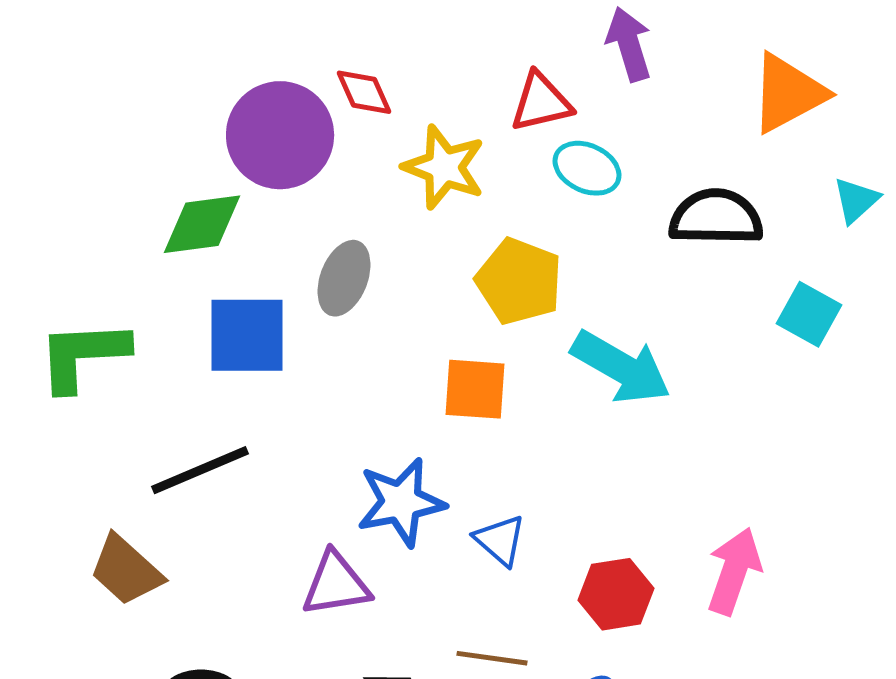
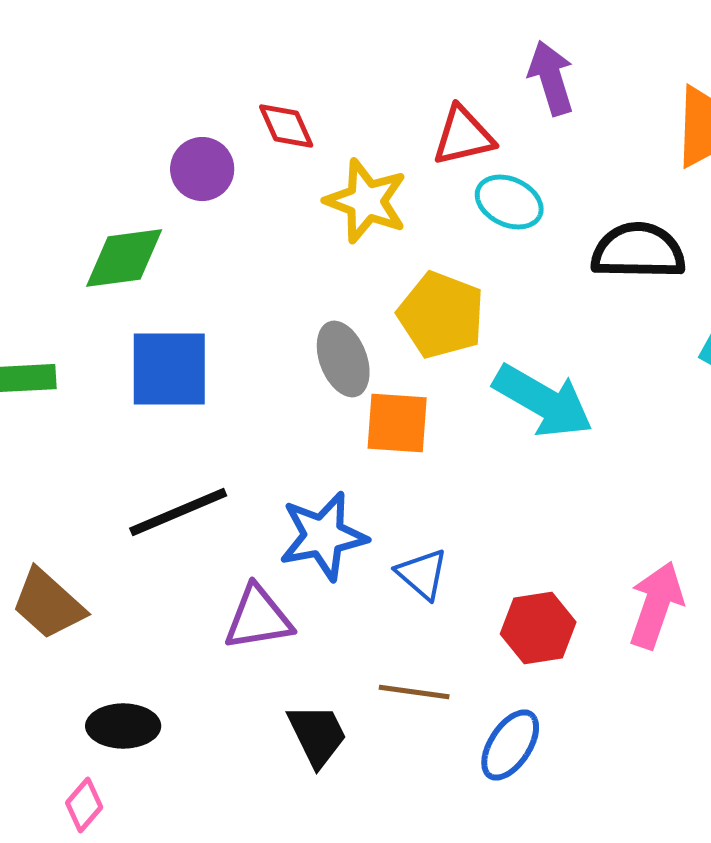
purple circle: (280, 135) -> (202, 169), size x0.6
gray ellipse: (344, 278) -> (343, 359), moved, turned -42
black line: (200, 470) -> (178, 512), moved

